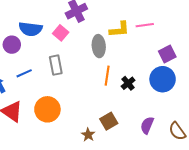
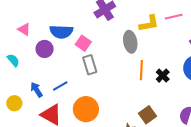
pink square: (61, 33) -> (83, 43), moved
blue line: (24, 73) -> (60, 86), moved

